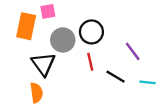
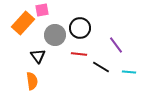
orange rectangle: (26, 26) -> (23, 23), turned 30
red line: (90, 62) -> (79, 54), turned -70
black triangle: (43, 64) -> (38, 56), size x0.7

